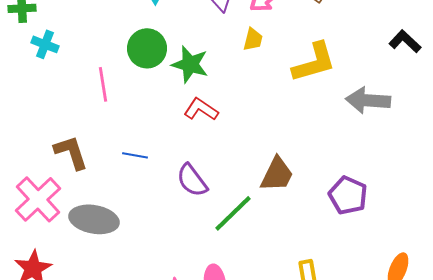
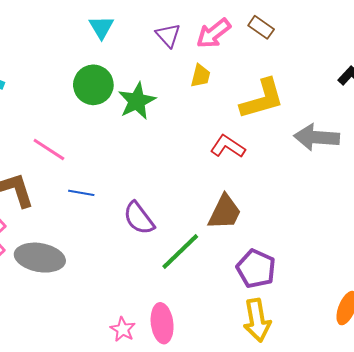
green star: (190, 64) -> (137, 101), turned 30
pink line: (103, 84) -> (49, 149), moved, turned -48
red L-shape: (201, 109) -> (228, 146), moved
purple pentagon: (348, 195) -> (256, 269), moved

